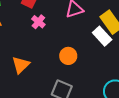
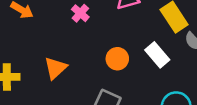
white rectangle: (102, 36) -> (157, 55), moved

